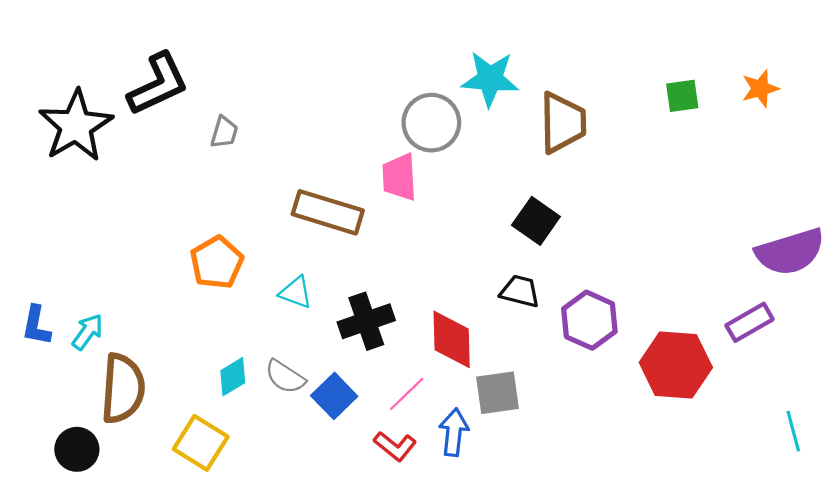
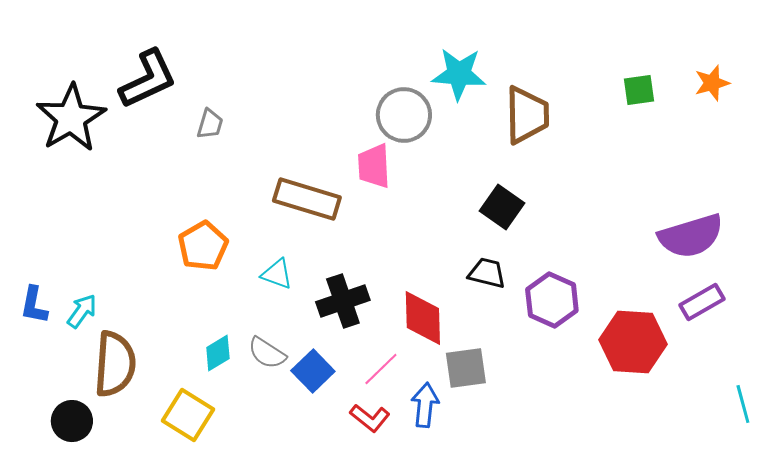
purple semicircle: (790, 252) -> (691, 236), moved

